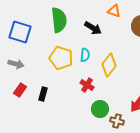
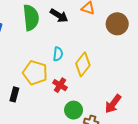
black arrow: (93, 28) -> (59, 16), moved
yellow pentagon: (61, 58) -> (35, 73), moved

